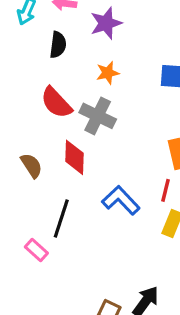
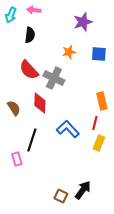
purple star: (106, 23) -> (83, 22), moved
orange star: (108, 73) -> (69, 52), moved
pink rectangle: (36, 250) -> (17, 159), turned 32

